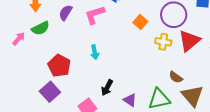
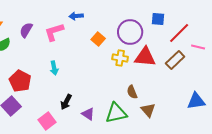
red triangle: (189, 41) -> (145, 57), turned 45
brown semicircle: (176, 77) -> (132, 92), turned 32
brown triangle: (192, 96) -> (148, 110), size x0.7

